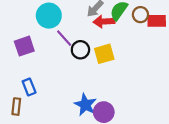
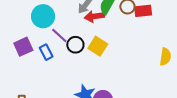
yellow square: (104, 54) -> (98, 46), turned -36
blue rectangle: (29, 87) -> (46, 52), moved

